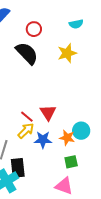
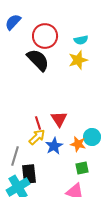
cyan semicircle: (76, 24) -> (81, 40), moved
red circle: (34, 29) -> (45, 36), size x1.6
red line: (27, 117) -> (38, 123), turned 32
blue star: (43, 140) -> (54, 146), turned -30

